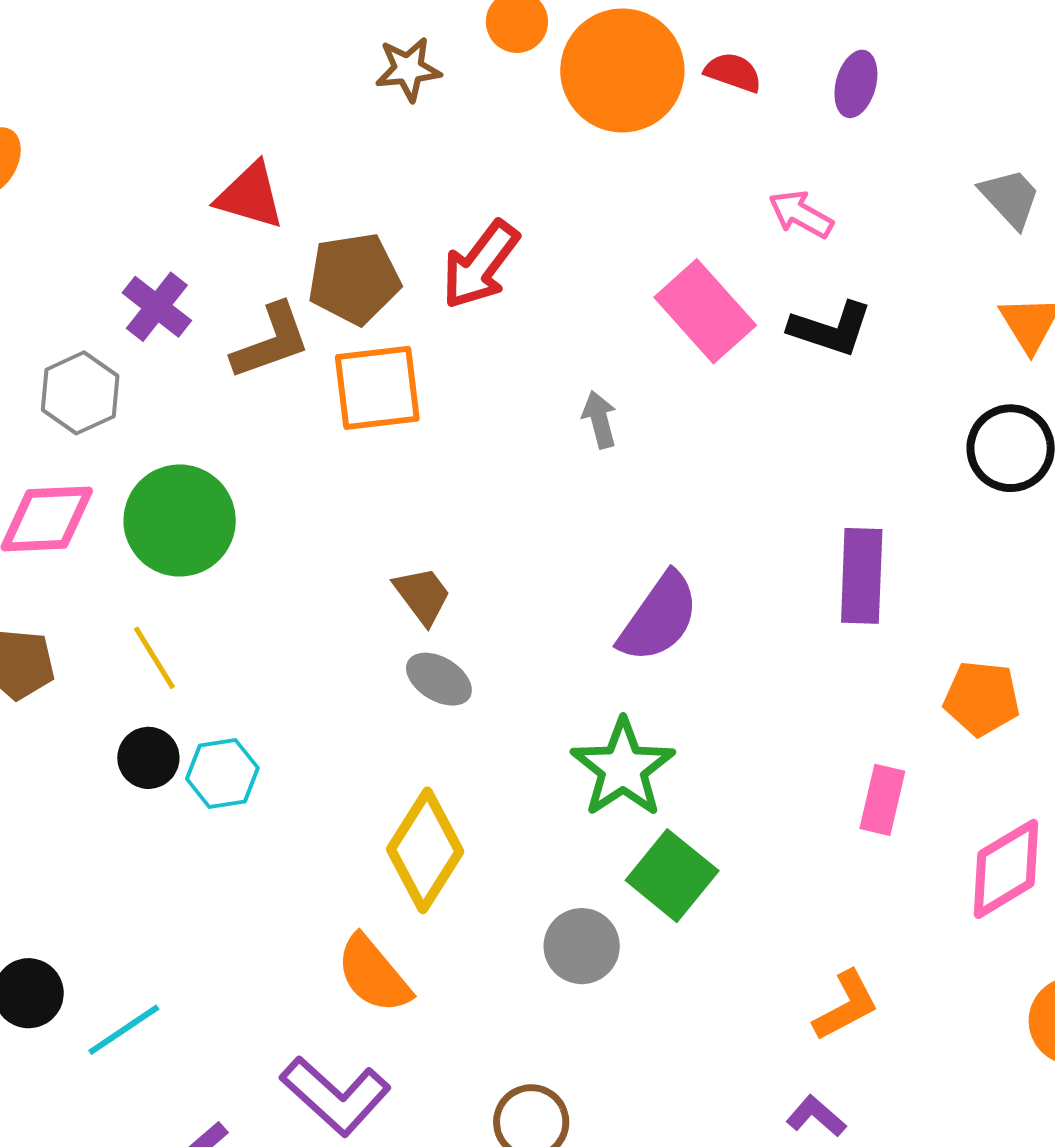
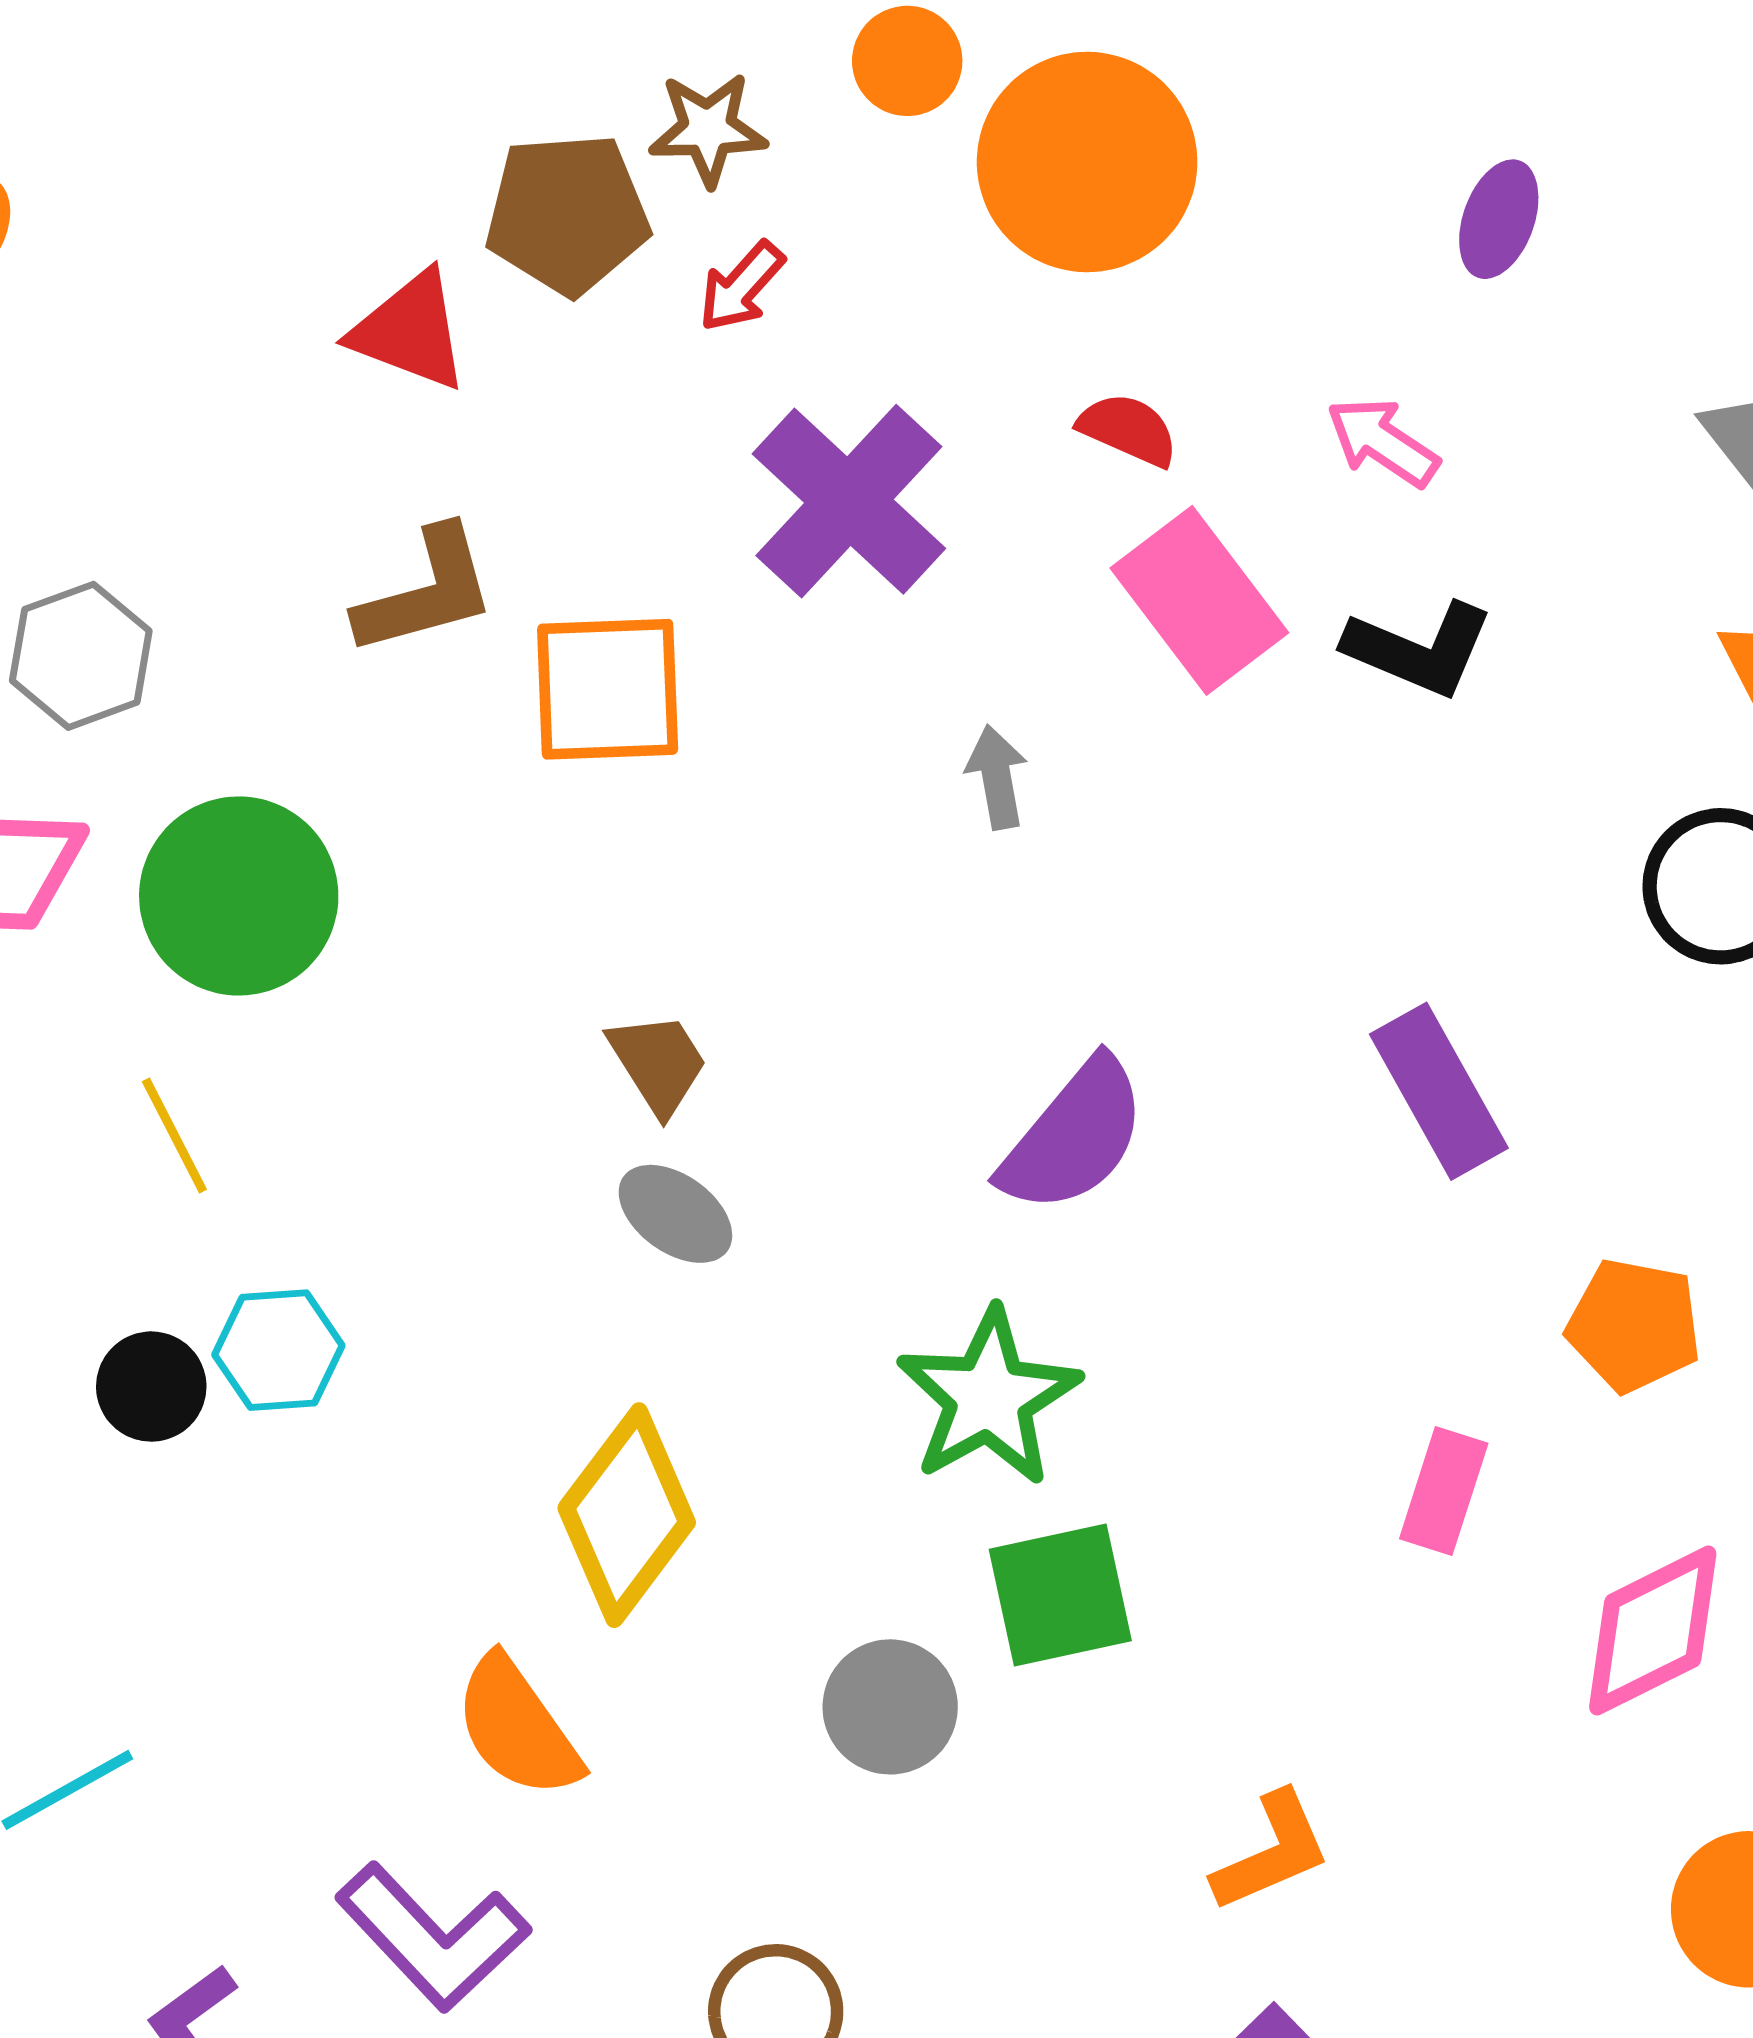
red semicircle: (733, 72) -> (1128, 429), moved
red arrow: (480, 265) -> (741, 287), moved, size x0.6
brown pentagon: (354, 279) -> (567, 214), moved
purple cross: (157, 307) -> (849, 501), moved, size x1.6
purple rectangle: (862, 576) -> (1439, 1091), turned -36
black circle: (148, 758) -> (151, 1387), moved
green square: (672, 876) -> (1060, 1595), turned 34
orange L-shape: (846, 1006) -> (1272, 1852), moved

